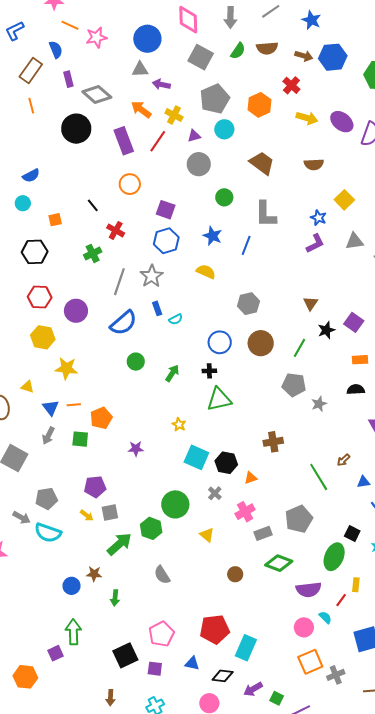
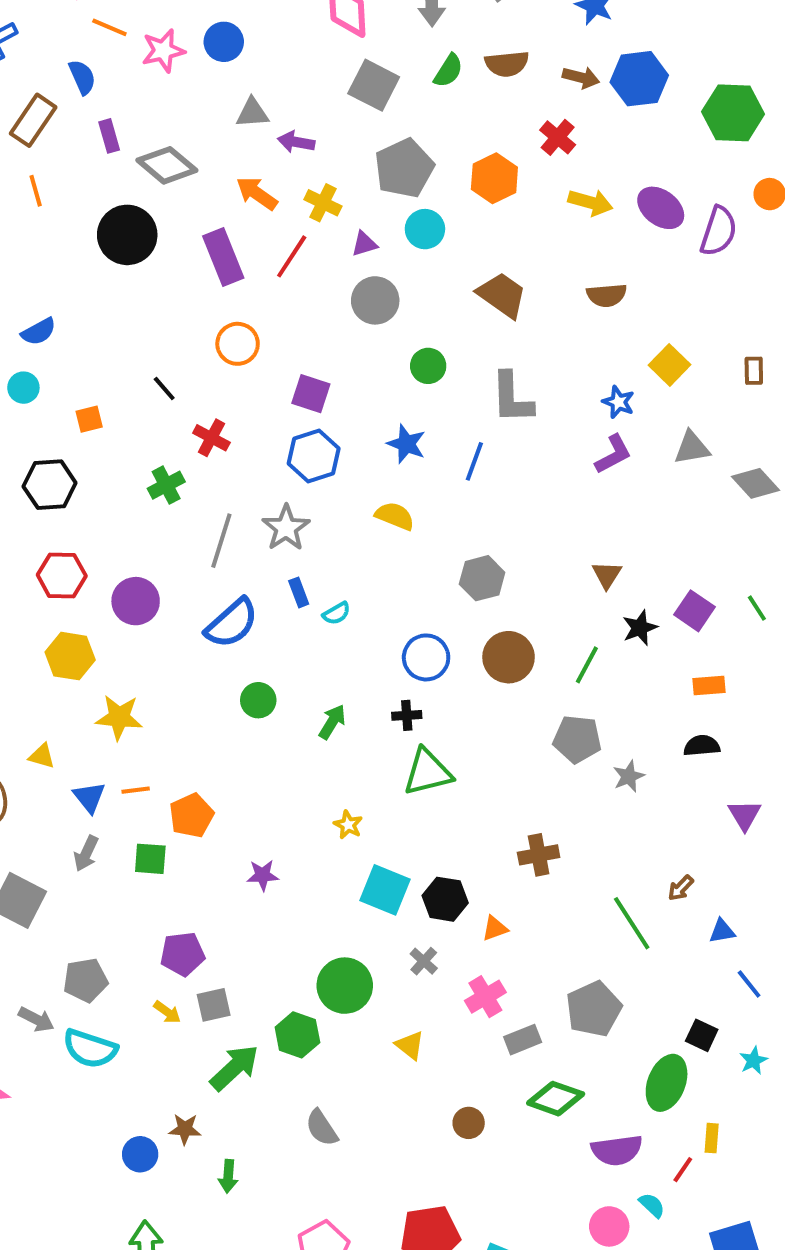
blue circle: (147, 39) -> (224, 42), moved, size x0.7

